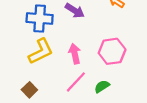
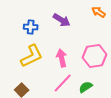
blue cross: (40, 19) -> (31, 27), size x0.6

